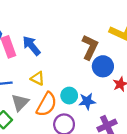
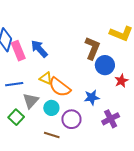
cyan circle: (69, 96) -> (51, 108), moved
orange semicircle: (47, 104) -> (60, 87), moved, turned 100

